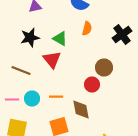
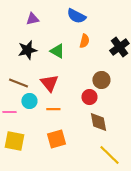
red triangle: (52, 60) -> (49, 83), moved
cyan circle: (32, 98) -> (29, 101), moved
brown diamond: (81, 110) -> (98, 122), moved

